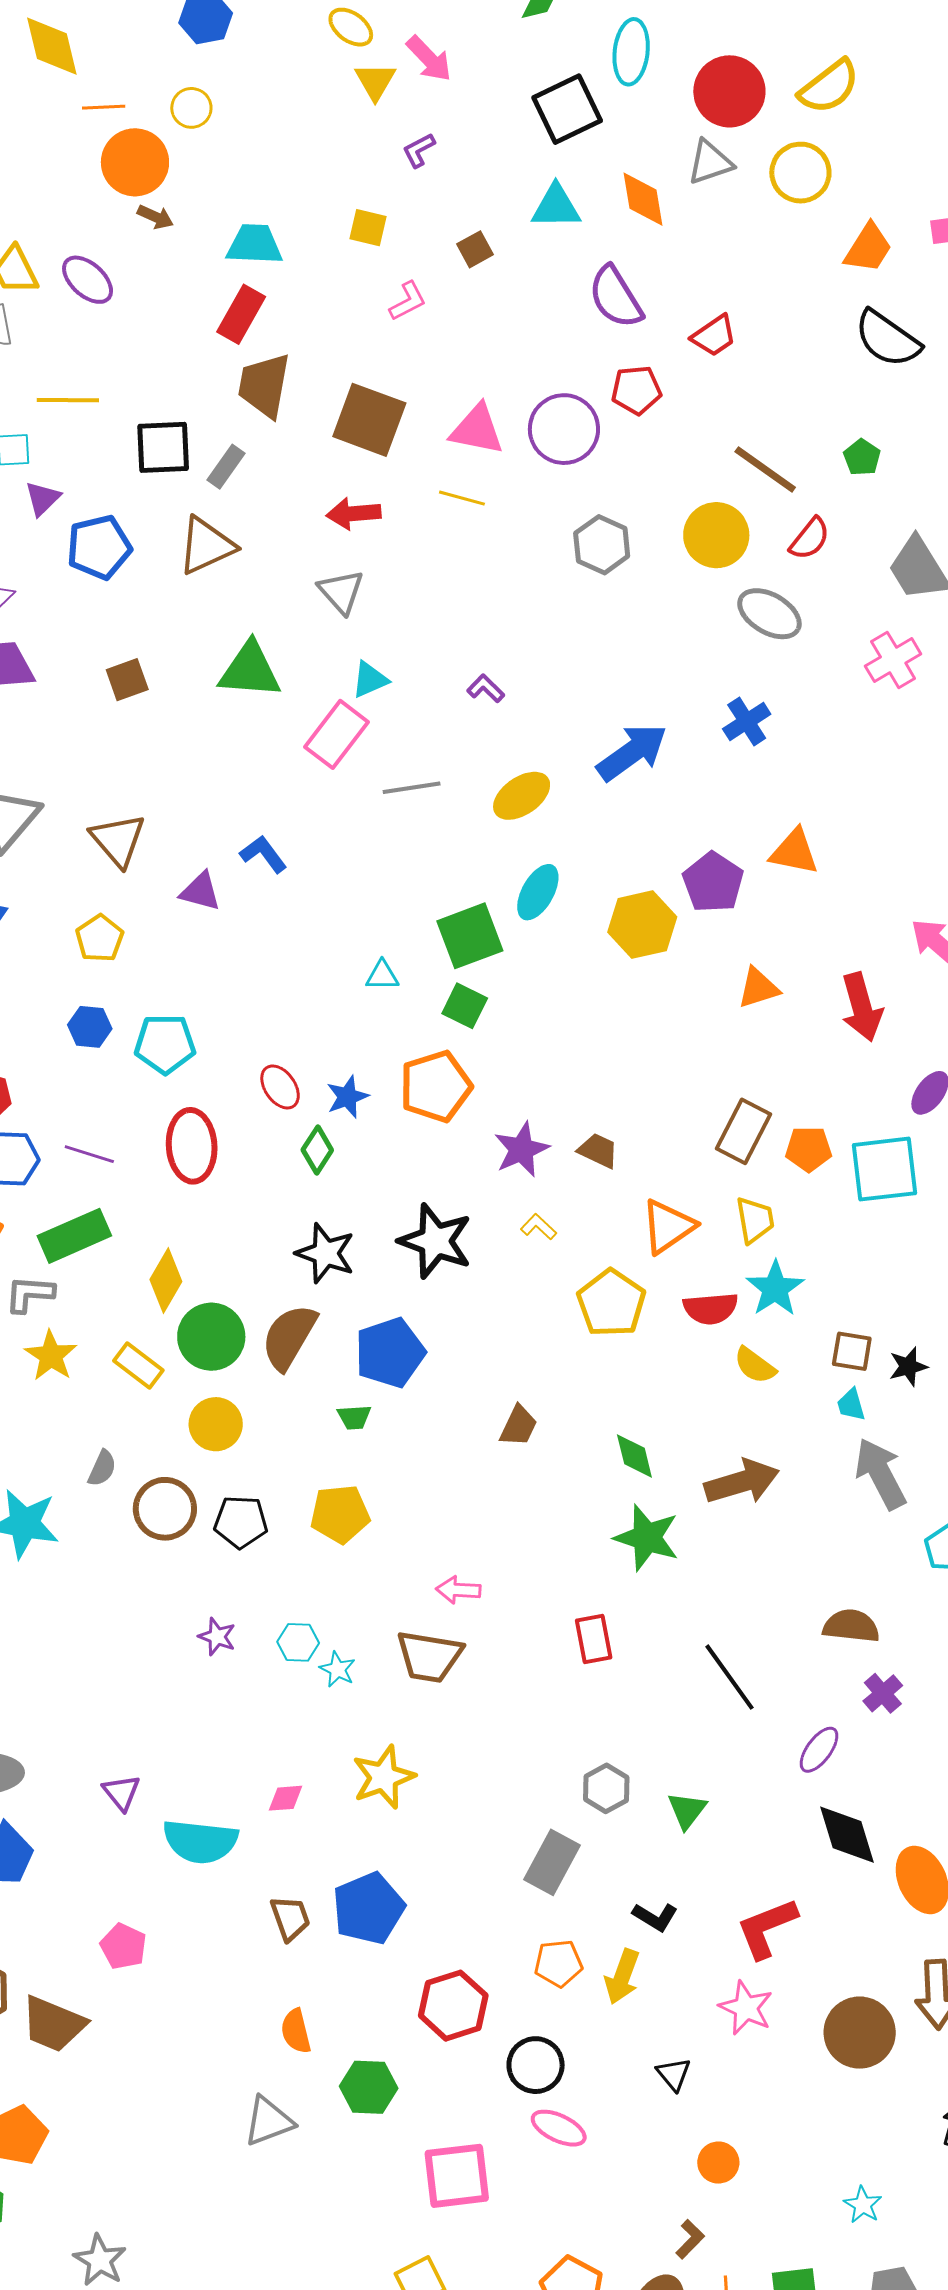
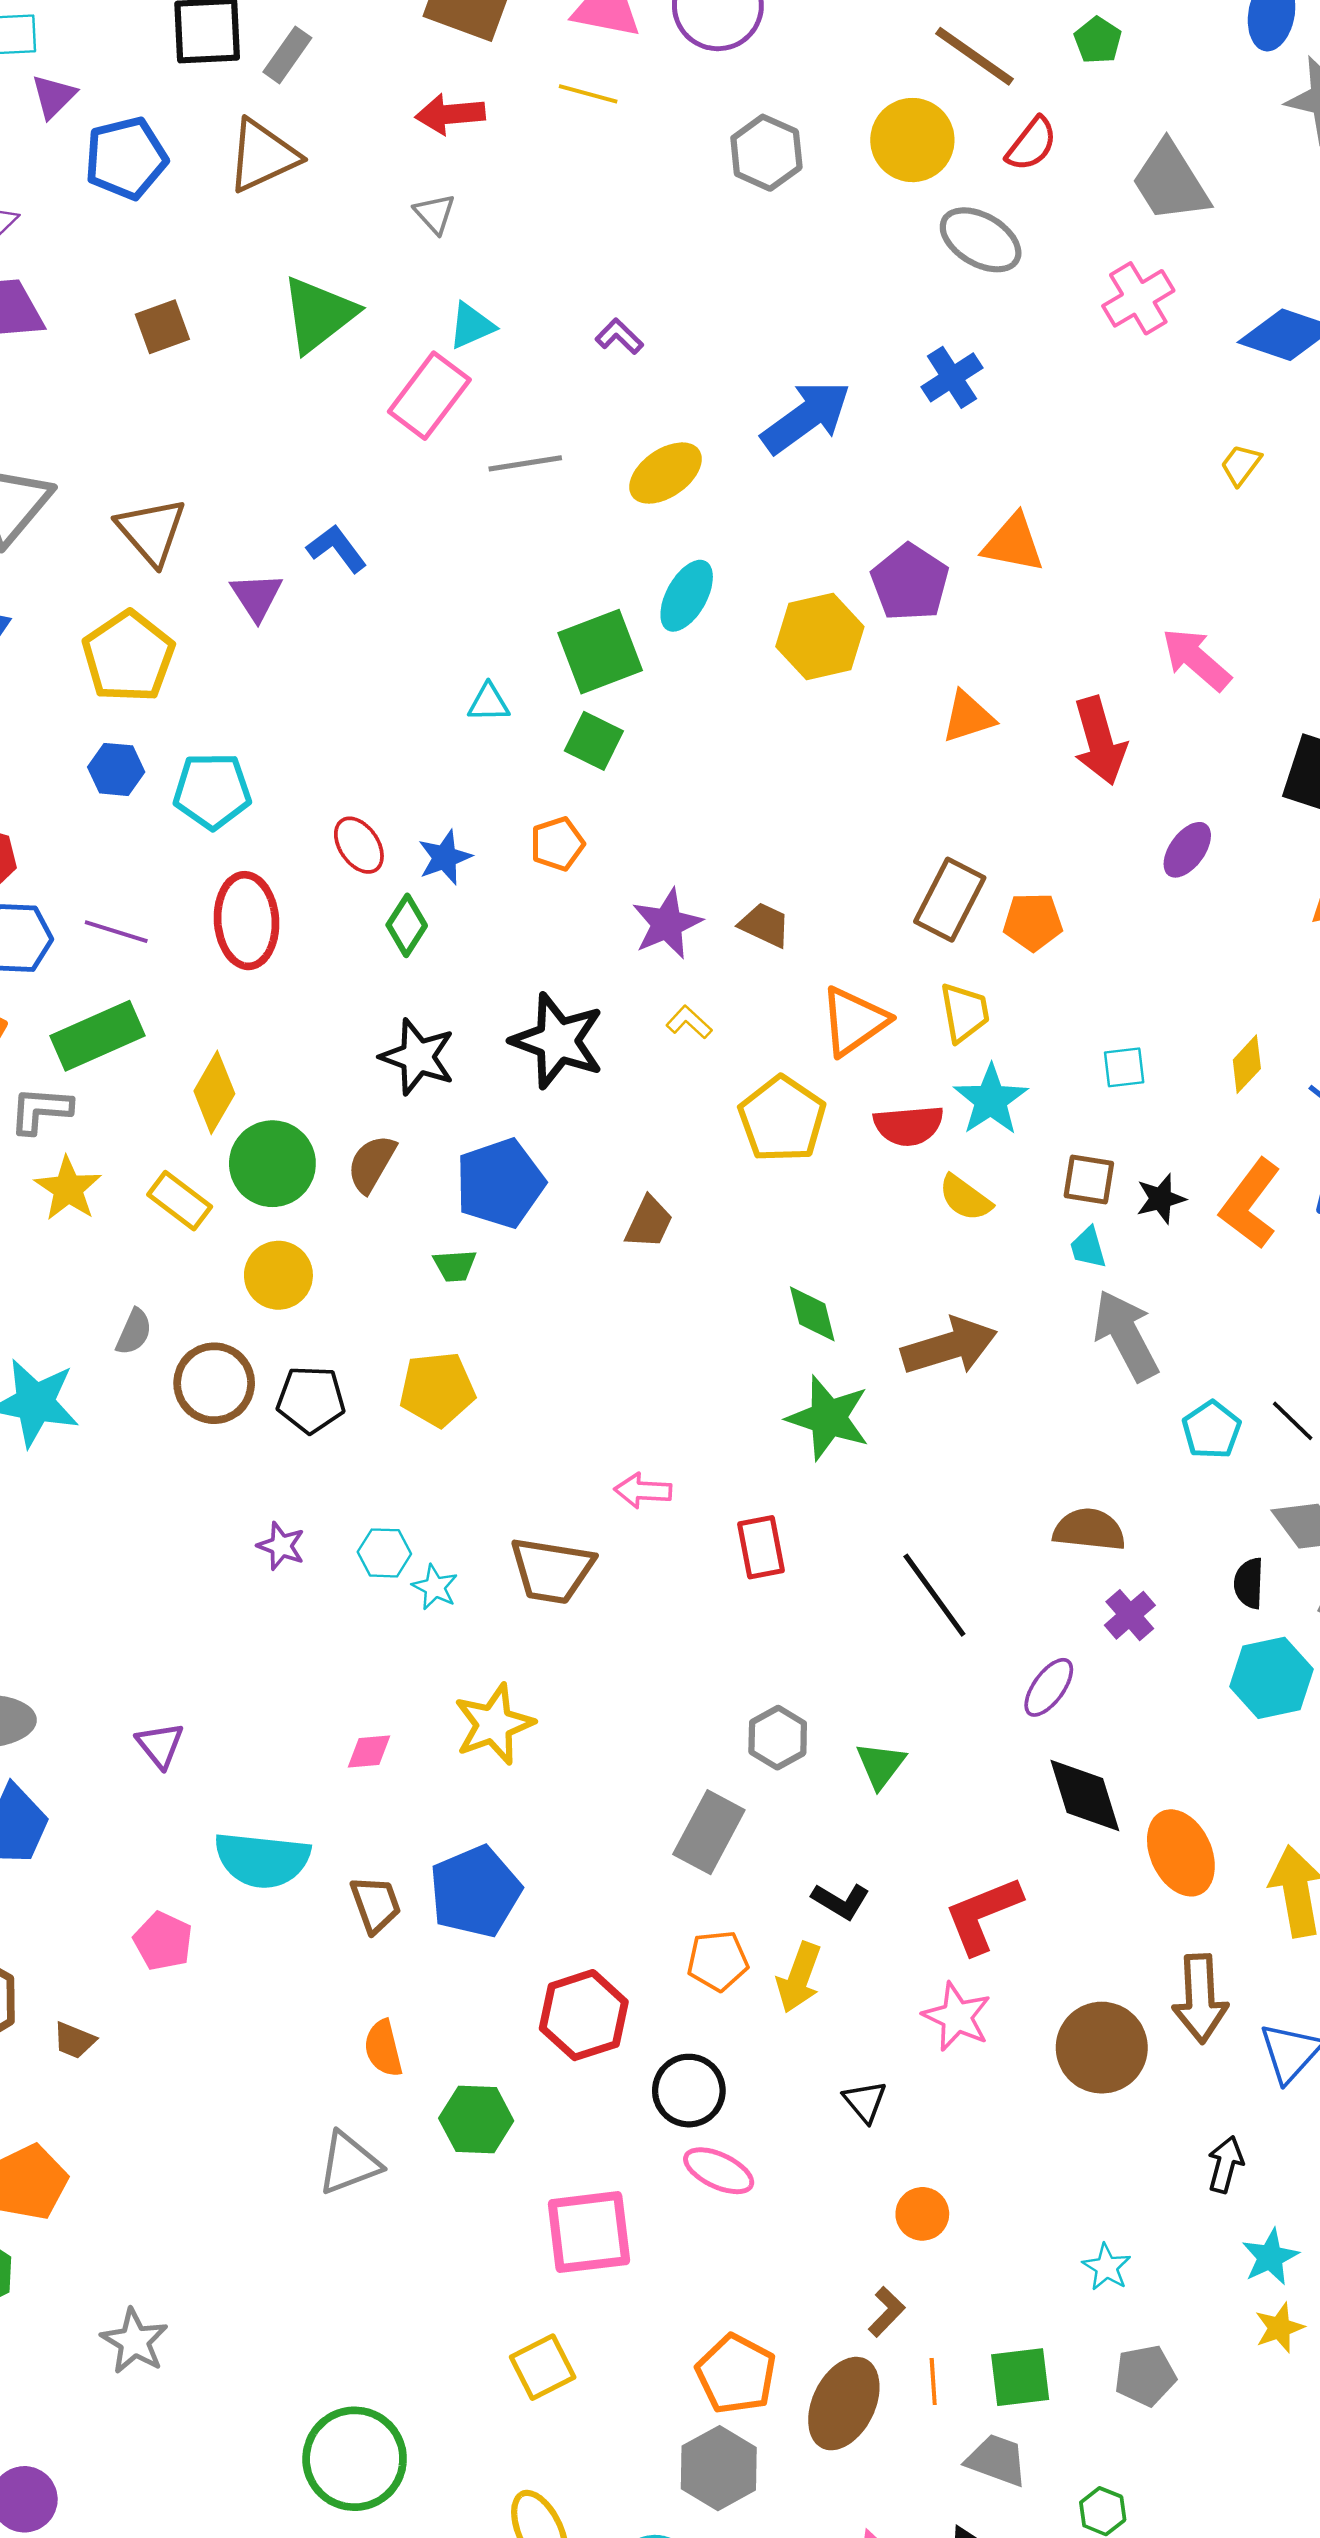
gray triangle: (341, 592) -> (435, 214), size x0.7
green triangle: (250, 670) -> (319, 314), turned -42
purple triangle: (200, 891) -> (257, 596), turned 42
yellow pentagon: (100, 938) -> (128, 657), size x1.5
orange pentagon: (436, 1086) -> (557, 844), size x0.6
cyan square: (885, 1169) -> (1124, 1067), moved, size x0.5
brown semicircle: (289, 1337) -> (372, 1164), size x0.7
brown trapezoid: (519, 1426) -> (649, 1222), moved
pink arrow: (458, 1590) -> (643, 1491), moved
cyan semicircle: (200, 1841) -> (262, 1860), moved
brown trapezoid: (53, 2024) -> (74, 2040), size x0.5

